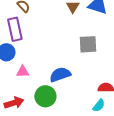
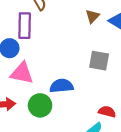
pink triangle: (23, 72) -> (22, 73), size x1.6

